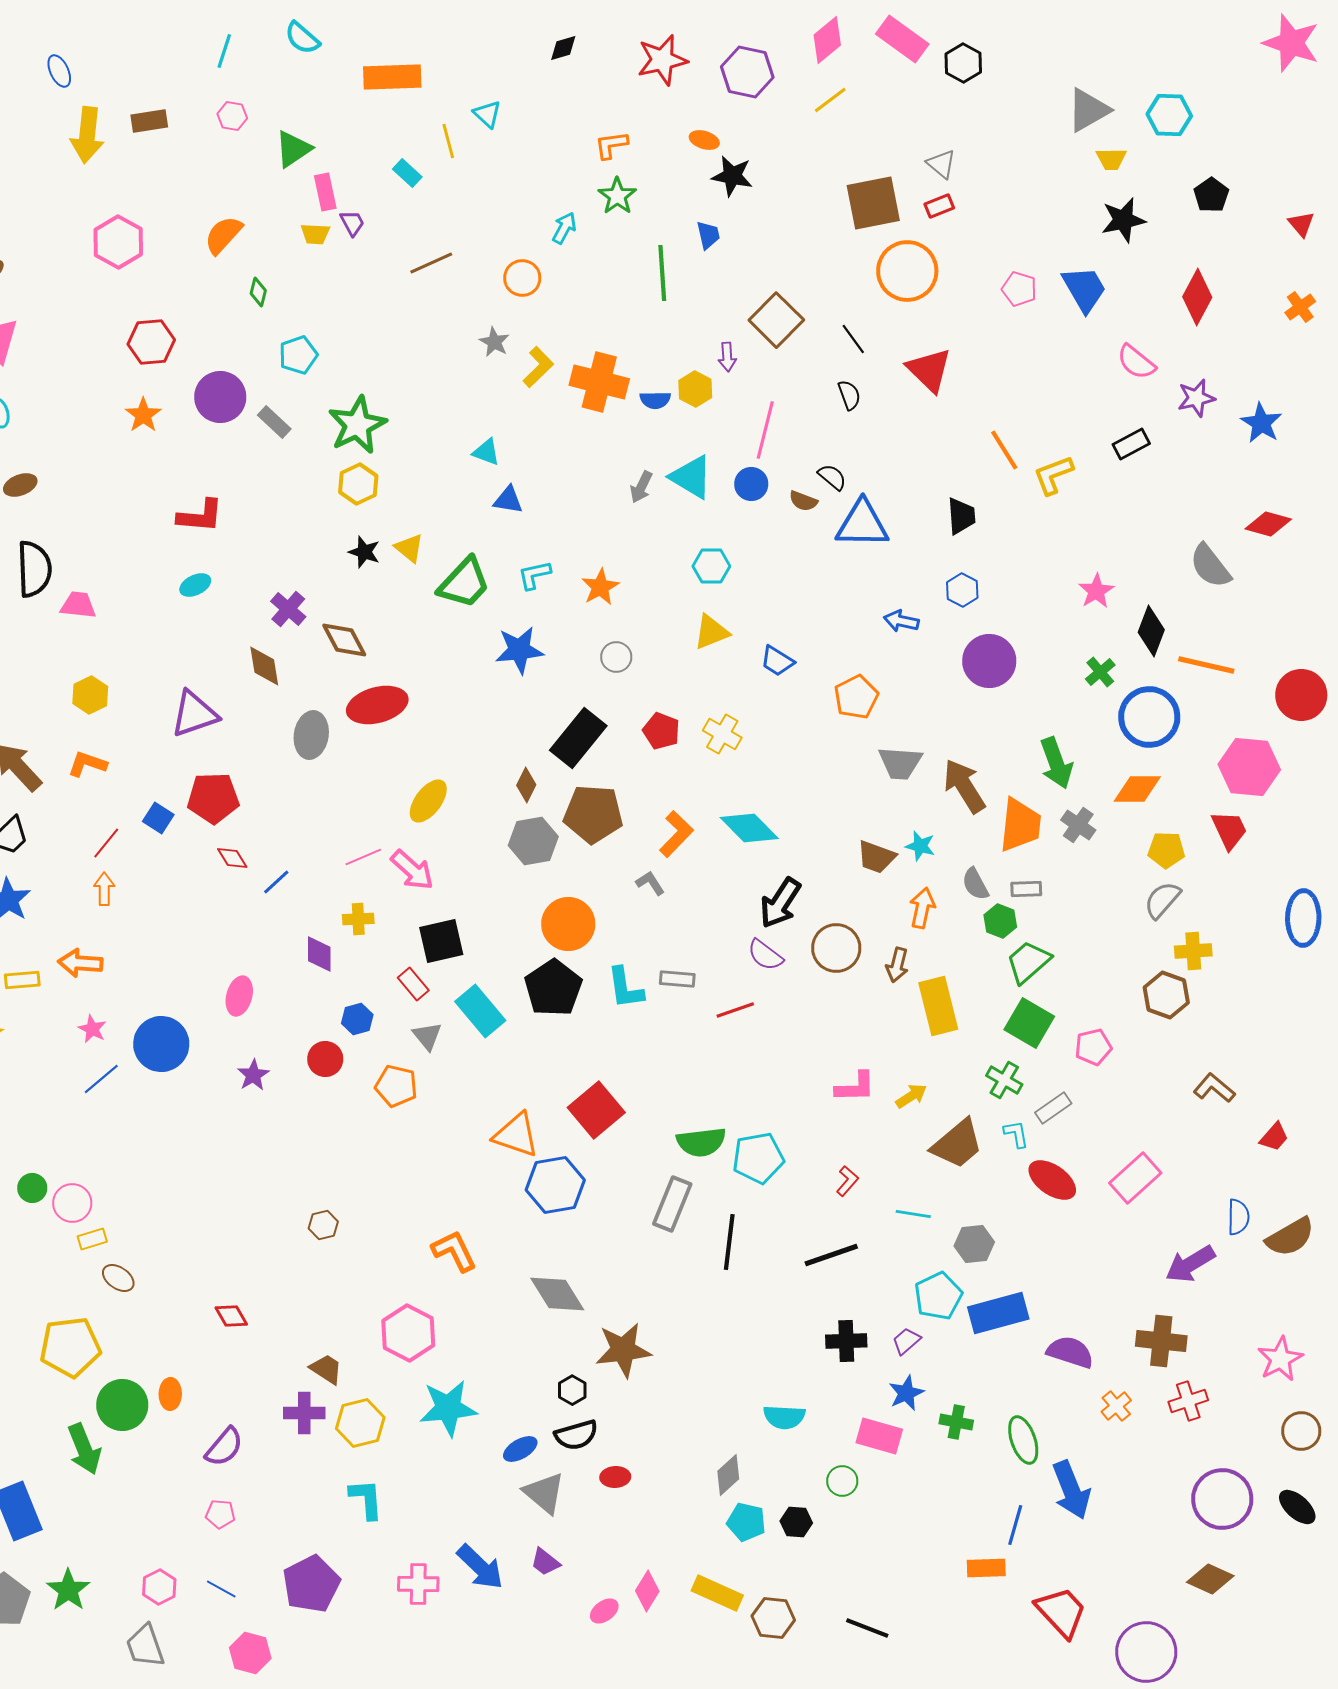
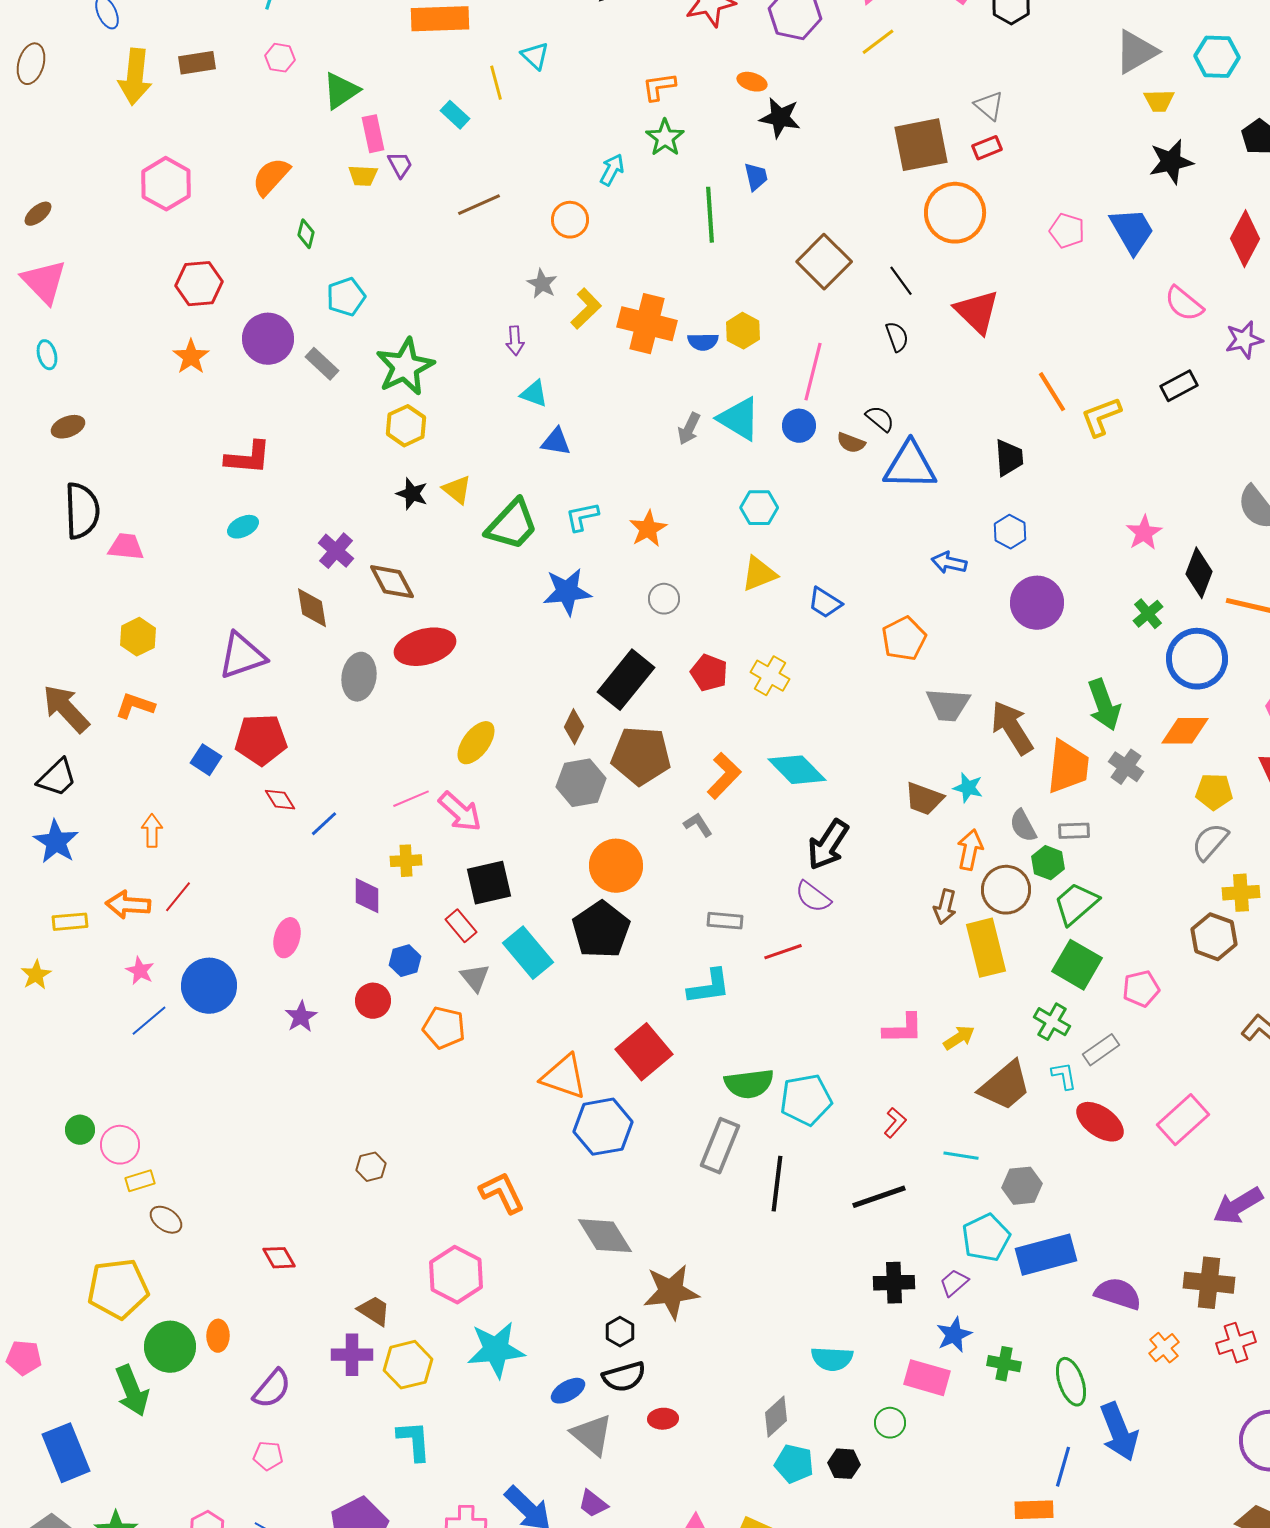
purple arrow: (727, 357) -> (515, 341), moved
red line: (106, 843) -> (178, 897), moved
brown circle: (836, 948) -> (1006, 890), moved
cyan L-shape: (625, 988) -> (709, 987), moved, turned -90

